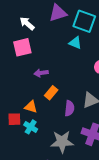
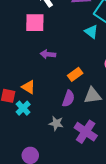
orange rectangle: (51, 93) -> (75, 74), moved
gray star: (62, 142) -> (56, 123), moved, size x0.6

